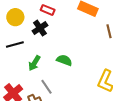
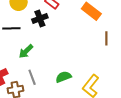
green semicircle: (64, 60) -> (63, 77), moved, turned -56

